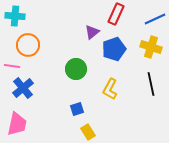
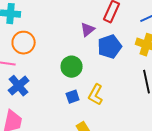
yellow L-shape: (110, 89) -> (96, 95), moved
blue square: (77, 109) -> (73, 97), moved

